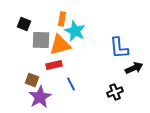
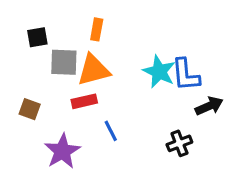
black square: (24, 24) -> (37, 37), turned -32
cyan star: (75, 31) -> (159, 72), moved
brown square: (32, 80) -> (30, 109), moved

